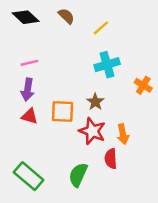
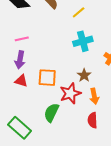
brown star: (95, 102) -> (84, 75), moved
red star: (92, 131) -> (70, 93), turned 30
red semicircle: (111, 159) -> (93, 120), moved
green semicircle: (78, 175) -> (51, 113), moved

